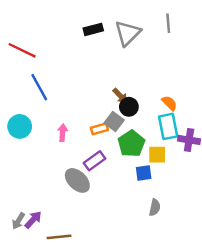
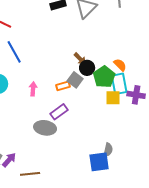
green pentagon: (131, 144) -> (104, 77), moved
yellow square: (157, 155) -> (113, 98), moved
blue square: (144, 173) -> (99, 162), moved, size x1.5
gray ellipse: (77, 180) -> (45, 128), turned -35

